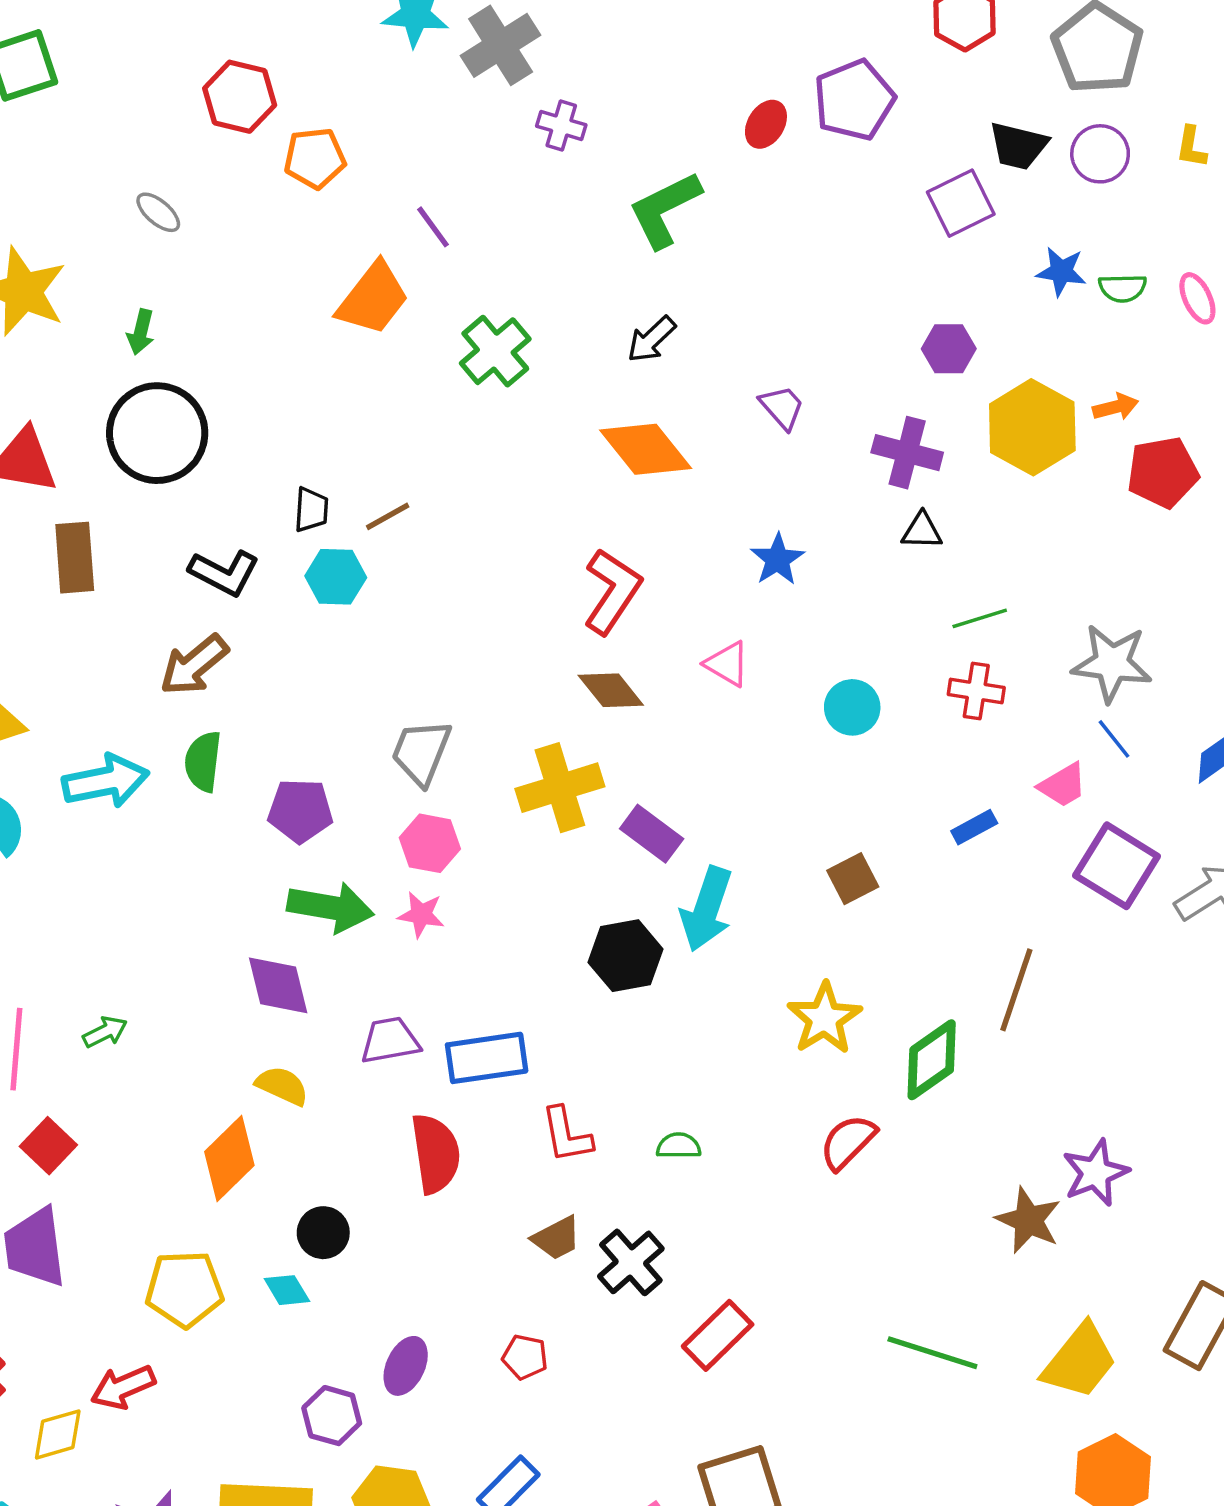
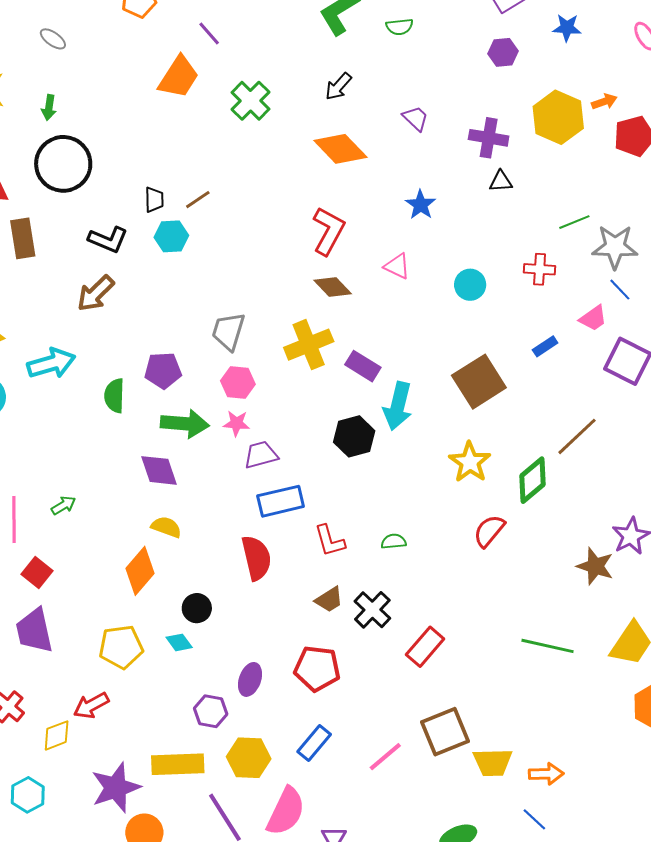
green semicircle: (1123, 288) -> (399, 27), moved
purple hexagon: (949, 349) -> (503, 52), moved
green line: (980, 618) -> (574, 222), moved
green semicircle: (203, 761) -> (114, 396), moved
brown square: (853, 879) -> (479, 382), size x1.8
brown line: (1016, 990) -> (577, 436), turned 33
purple trapezoid: (390, 1040) -> (261, 455), moved
red pentagon: (525, 1357) -> (317, 668), size x1.8

